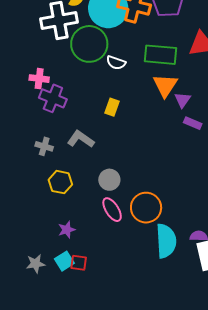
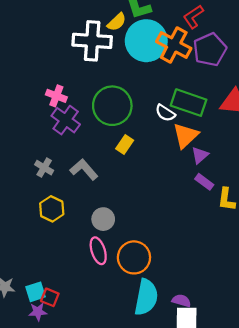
green circle: (89, 44) -> (112, 106), moved
white semicircle: (116, 63) -> (165, 113), moved
purple star: (67, 230) -> (38, 312), moved

